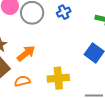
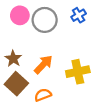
yellow cross: (58, 78) -> (78, 72), moved

